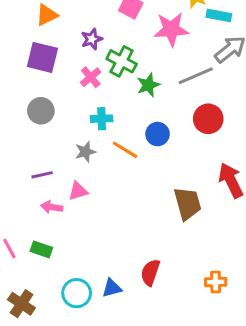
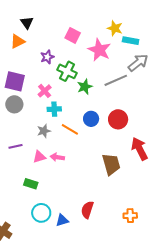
pink star: (171, 29) -> (99, 50), turned 30
purple square: (42, 57) -> (15, 81), moved
pink cross: (91, 77) -> (45, 91), moved
red circle: (208, 119) -> (118, 119), moved
pink arrow: (52, 207) -> (57, 157), moved
green rectangle: (41, 249) -> (31, 184), moved
cyan circle: (77, 293) -> (41, 213), moved

